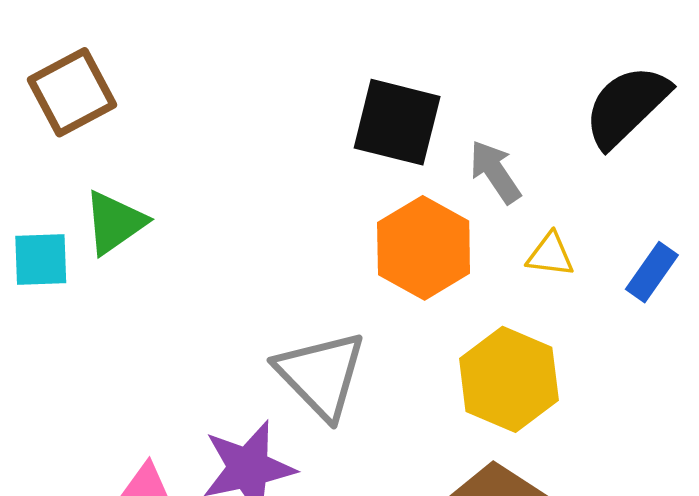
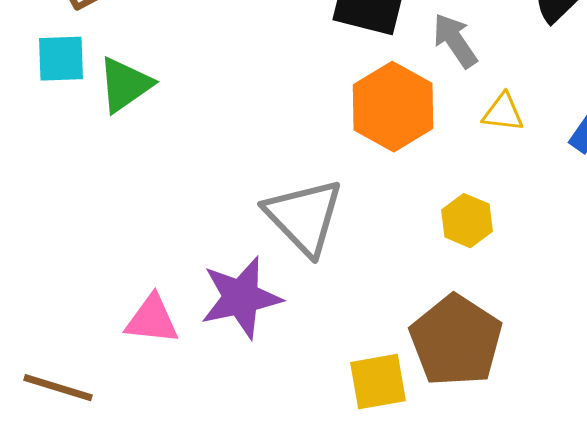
cyan square: (41, 259) -> (61, 59), moved
yellow hexagon: (509, 379) -> (467, 221), size x0.6

